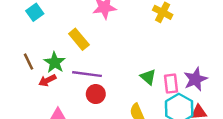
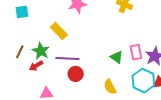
cyan square: (35, 12) -> (22, 12), turned 32
brown line: (28, 62) -> (20, 52), turned 56
pink rectangle: (171, 84) -> (136, 52), moved

